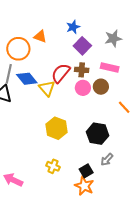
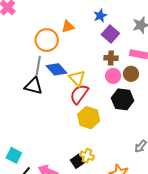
orange triangle: (40, 36) -> (68, 27), turned -32
red semicircle: (61, 73) -> (79, 94), moved
black hexagon: (98, 134) -> (123, 99), moved
black square: (86, 171) -> (77, 161), moved

